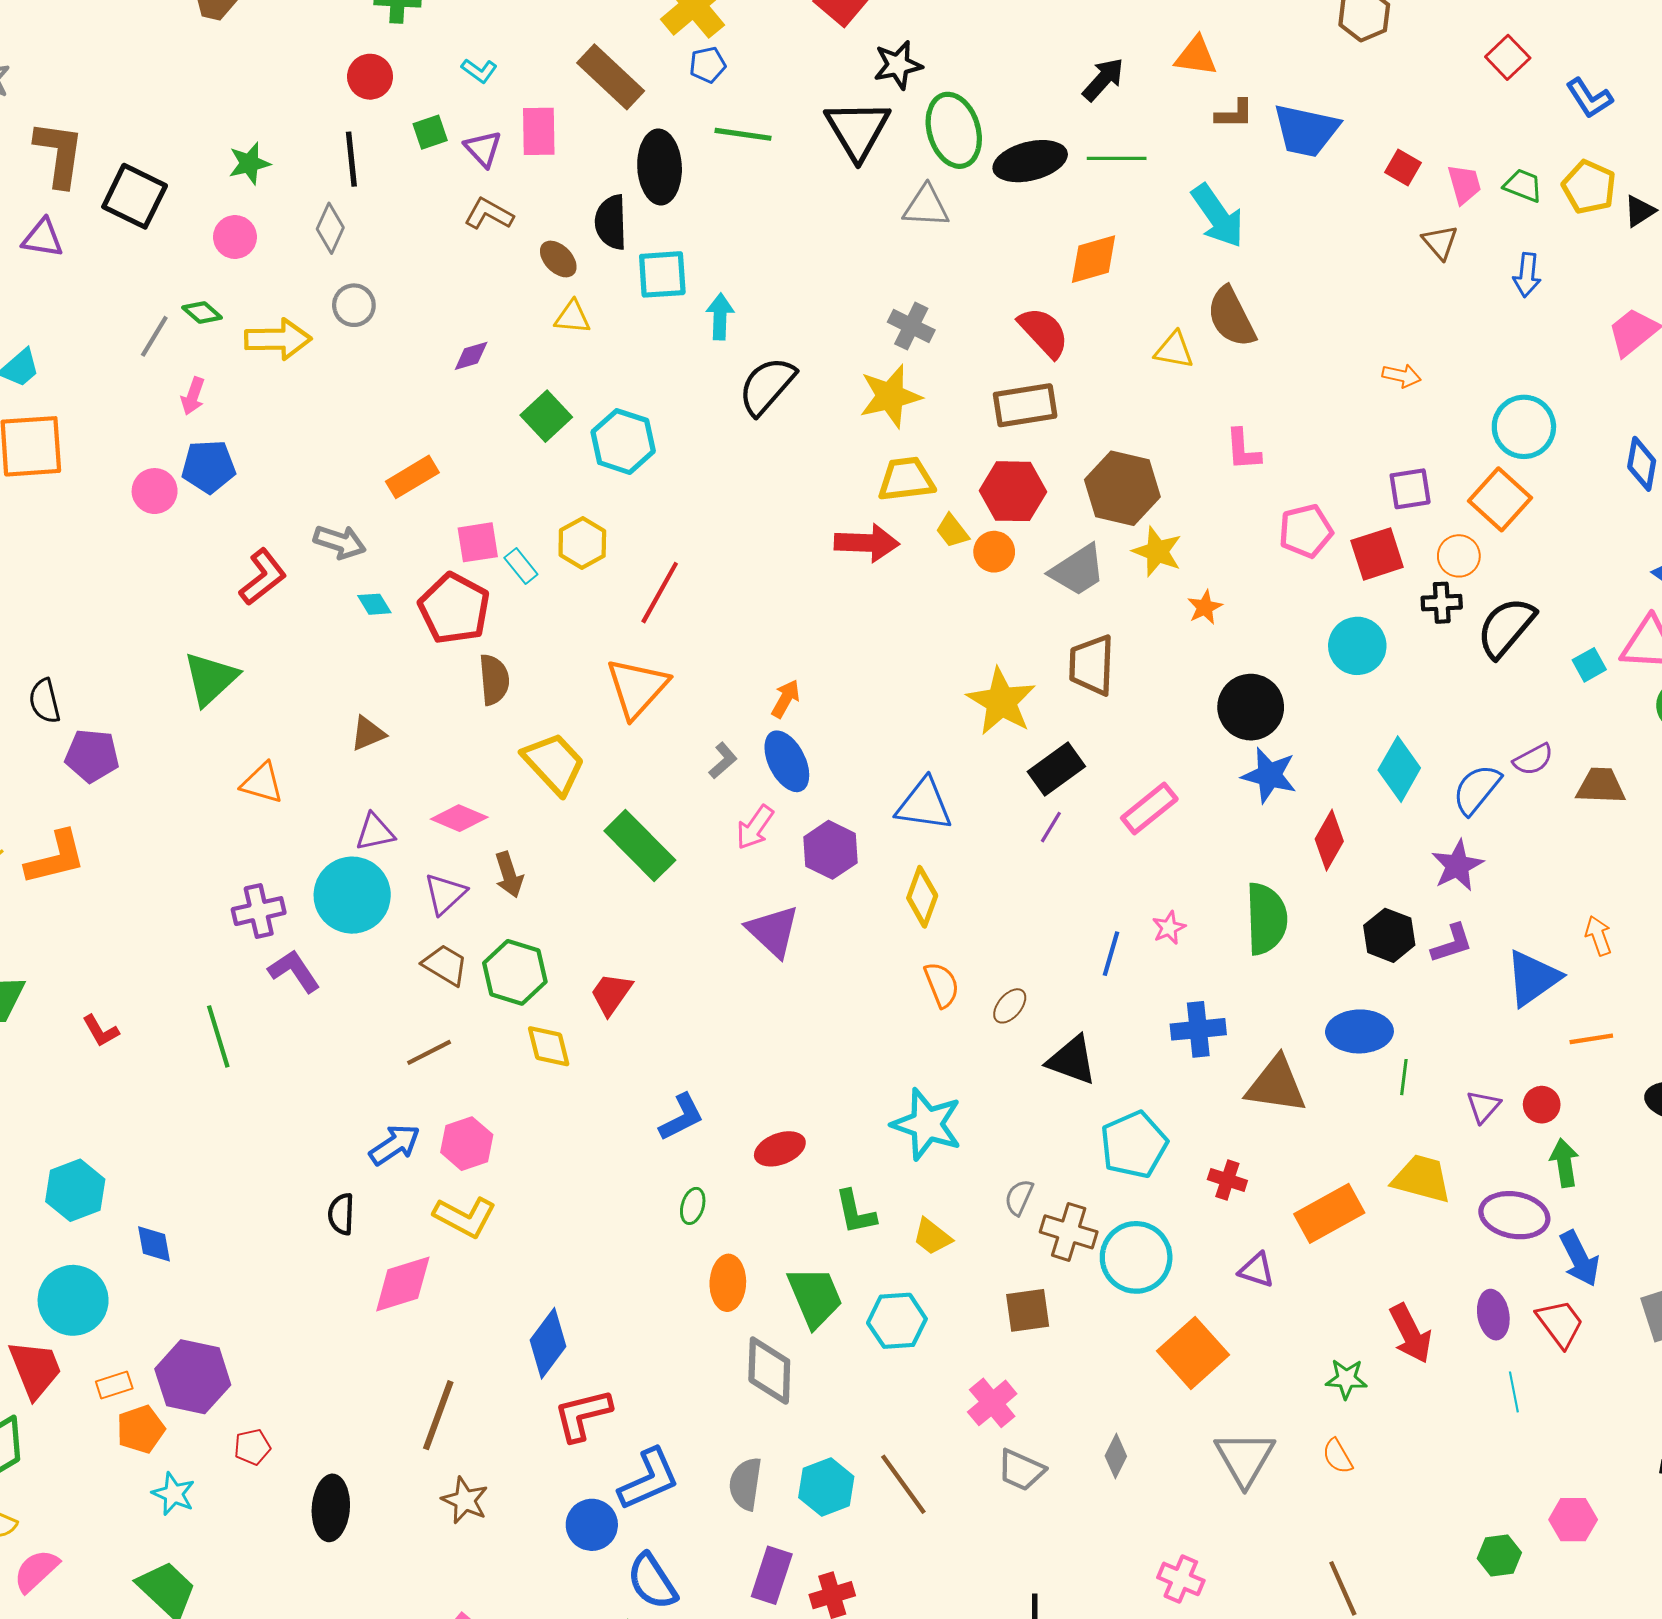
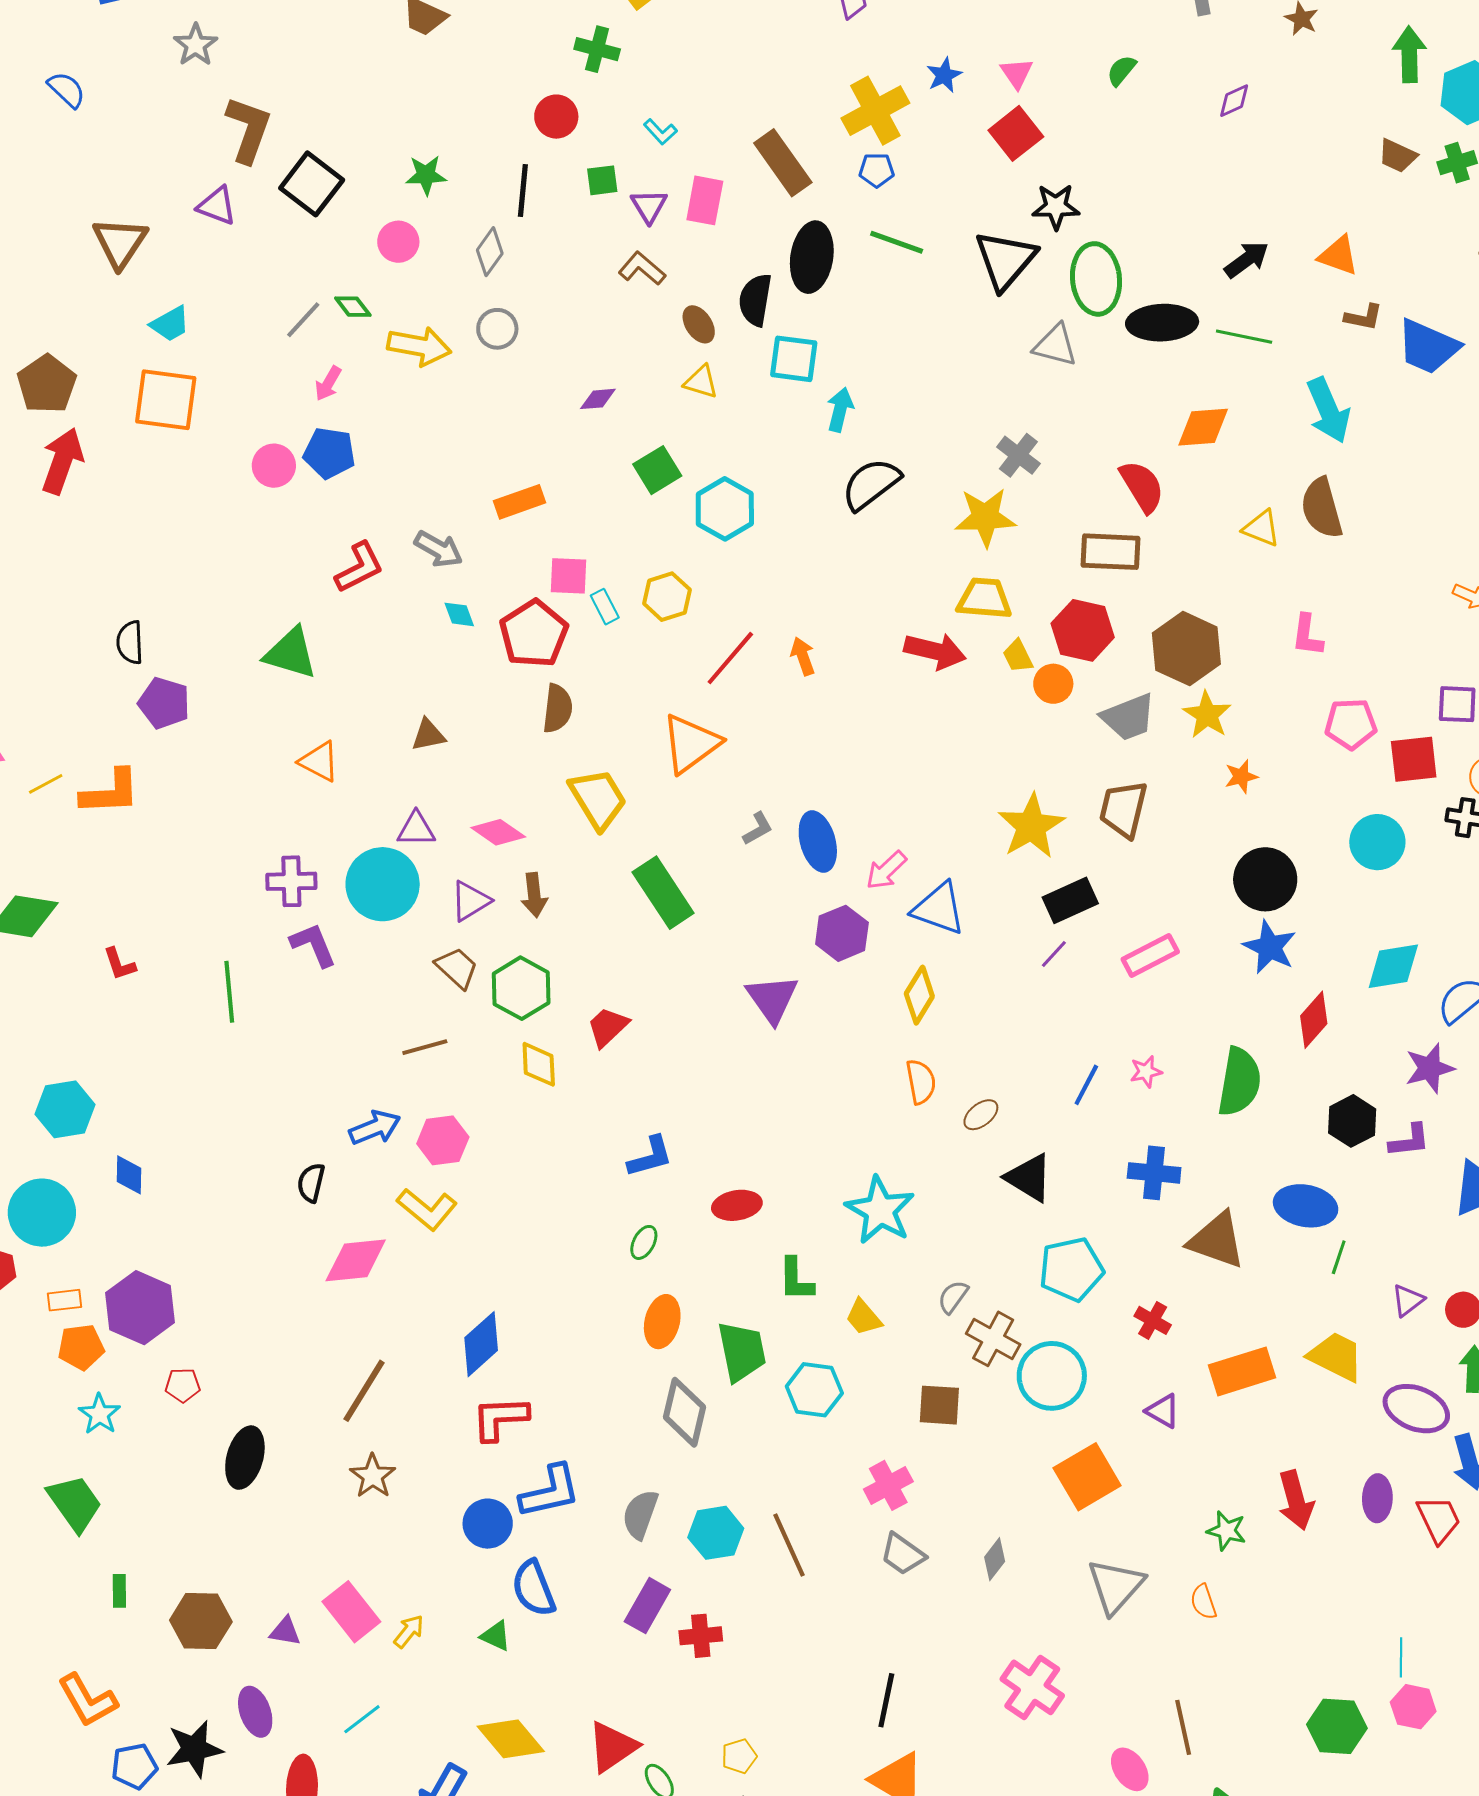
green triangle: (211, 679) -> (291, 653), turned 48
orange arrow: (786, 699) -> (803, 656), moved, turned -60
cyan diamond: (1399, 769) -> (1393, 966), turned 40
pink arrow: (755, 827) -> (886, 870), moved
cyan line: (1514, 1392) -> (1401, 1657), moved
green hexagon: (1499, 1555) -> (1337, 1726), size x1.4
pink cross: (1181, 1579) -> (1032, 1687), size x1.4

